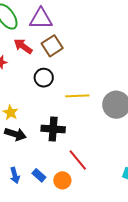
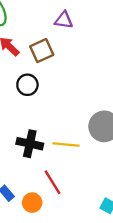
purple triangle: (41, 19) -> (64, 20), moved, size x0.7
yellow line: (77, 96) -> (66, 145), moved

